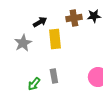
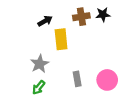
gray star: (23, 43) -> (40, 64), moved
gray rectangle: (54, 76) -> (77, 79), moved

